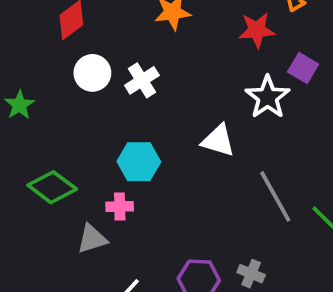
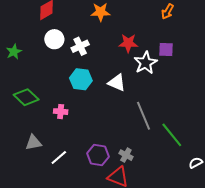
red star: (257, 30) -> (128, 43), moved
purple square: (303, 68) -> (166, 50), turned -35
cyan hexagon: (139, 162) -> (81, 79), moved
gray triangle: (92, 239) -> (33, 143), moved

